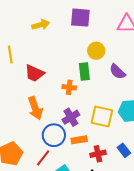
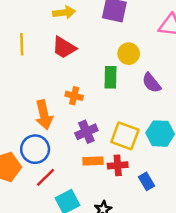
red trapezoid: (34, 73) -> (64, 47), moved
orange cross: (69, 87) -> (74, 96), moved
blue circle: (54, 135) -> (35, 149), moved
red cross: (98, 154) -> (118, 165), moved

